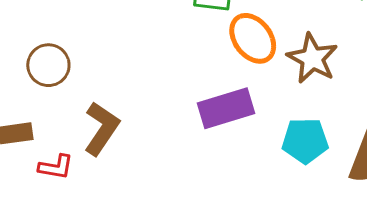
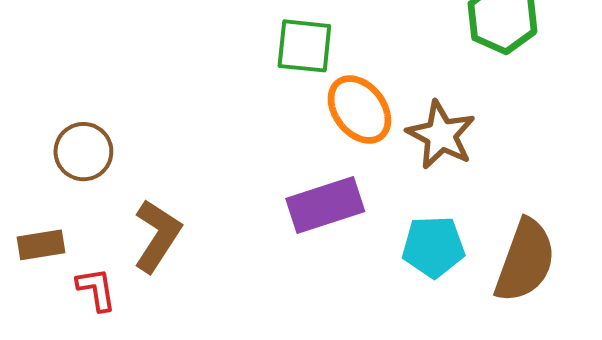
red L-shape: (56, 167) -> (96, 289), turned -108

